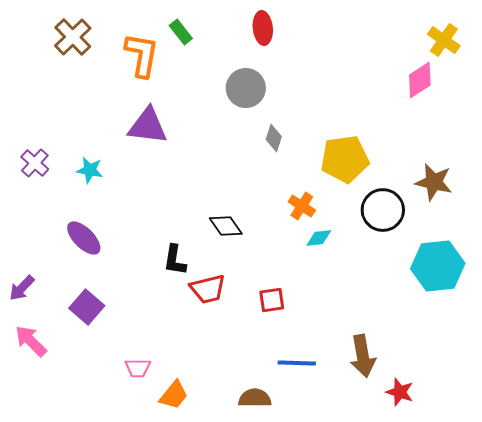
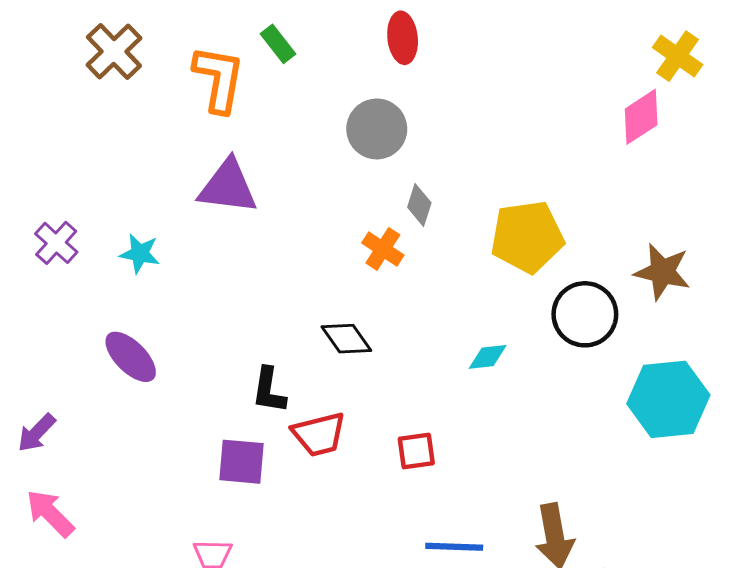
orange cross: (302, 206) -> (383, 249), moved
purple square: (87, 307) -> (242, 462), moved, turned -36

